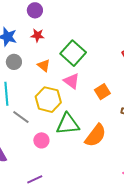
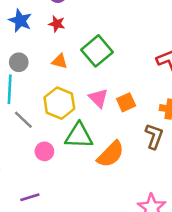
gray circle: (14, 62) -> (19, 62), moved
orange triangle: (44, 65) -> (60, 61), turned -32
pink triangle: (72, 81) -> (98, 98), moved

